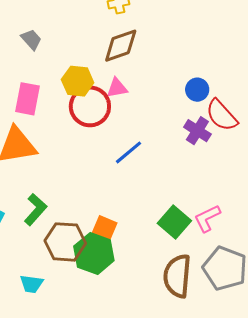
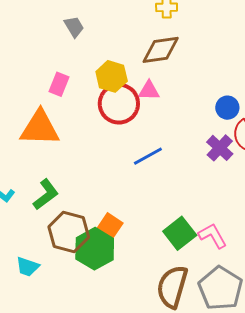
pink rectangle: (27, 99) -> (59, 84), size x0.7
pink L-shape: (207, 218) -> (213, 236), turned 76

